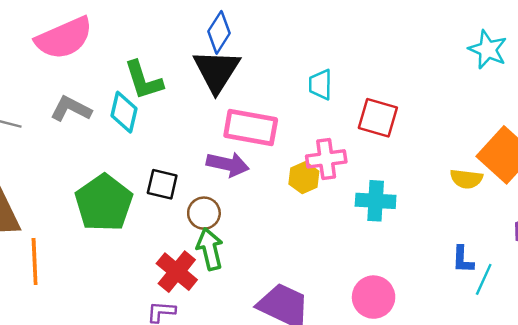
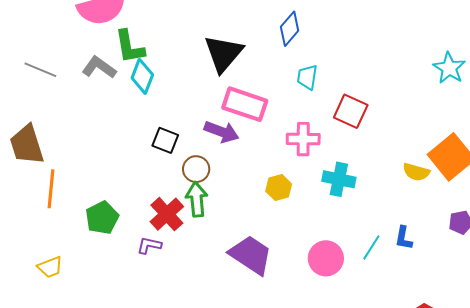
blue diamond: (219, 32) -> (290, 29), moved
green L-shape: (143, 80) -> (130, 47), moved
yellow hexagon: (304, 178) -> (279, 188), moved
green pentagon: (104, 203) -> (102, 218), moved, size x0.7
cyan line: (484, 279) -> (371, 247), moved

